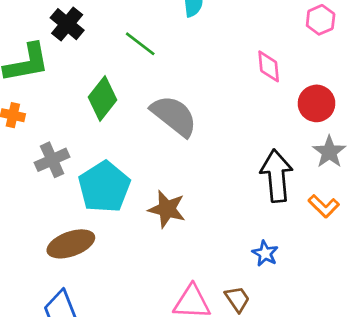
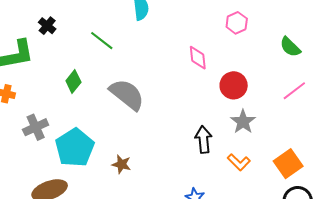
black cross: (67, 24) -> (47, 26), size x0.7
green diamond: (103, 99) -> (73, 81), size x0.7
black arrow: (276, 176) -> (203, 139), size x0.7
brown star: (167, 209) -> (121, 164), size x0.7

